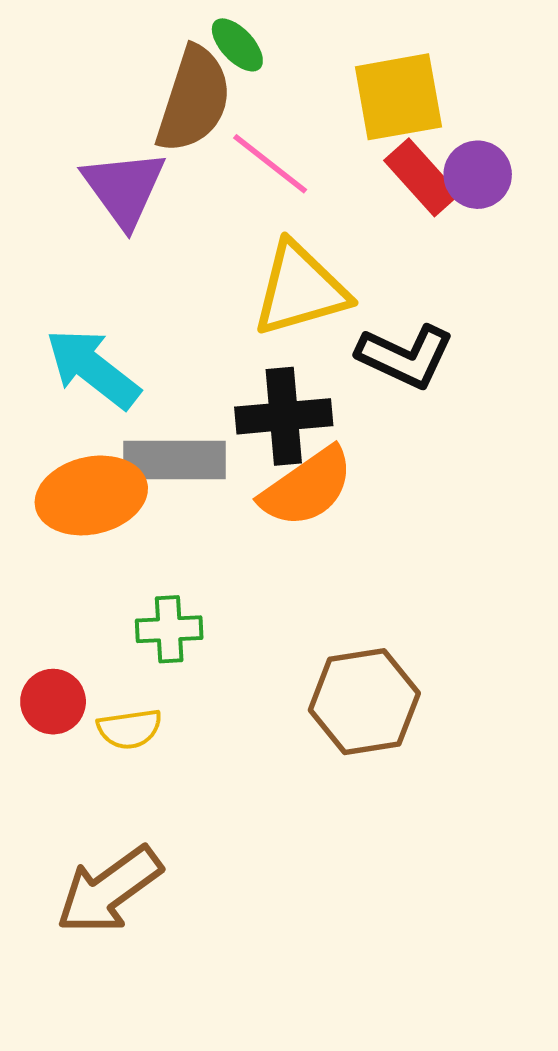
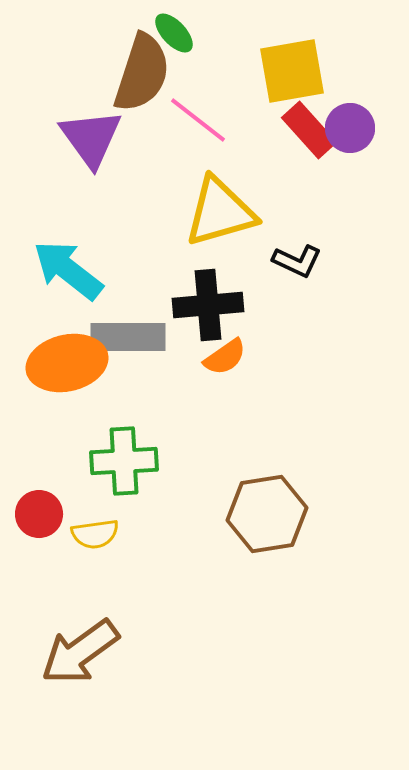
black L-shape: (405, 356) -> (297, 261), size x0.7
orange semicircle: (307, 487) -> (225, 357), size x0.6
green cross: (169, 629) -> (124, 461), size x1.4

